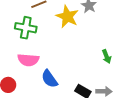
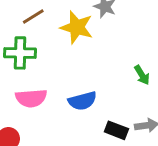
blue semicircle: (49, 79) -> (82, 101), moved, turned -60

